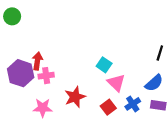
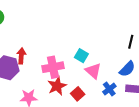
pink cross: (46, 76) -> (53, 67), moved, size x1.5
red square: (108, 107) -> (78, 94), moved

